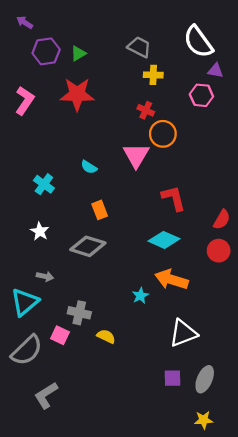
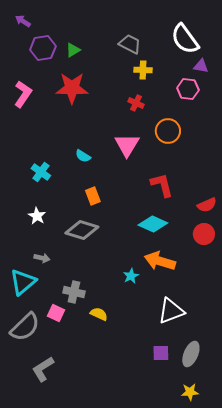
orange circle: (163, 134) -> (168, 131), moved
red semicircle: (222, 220) -> (207, 205), turned 36

